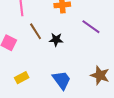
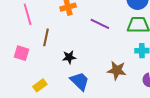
brown line: (36, 31) -> (46, 37), turned 54
black star: (56, 40) -> (69, 57), moved

